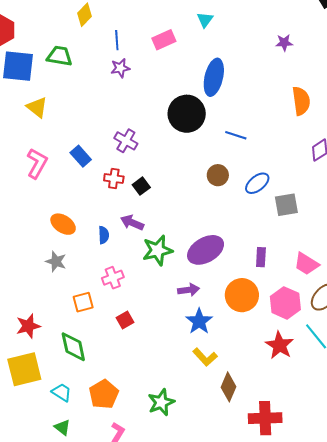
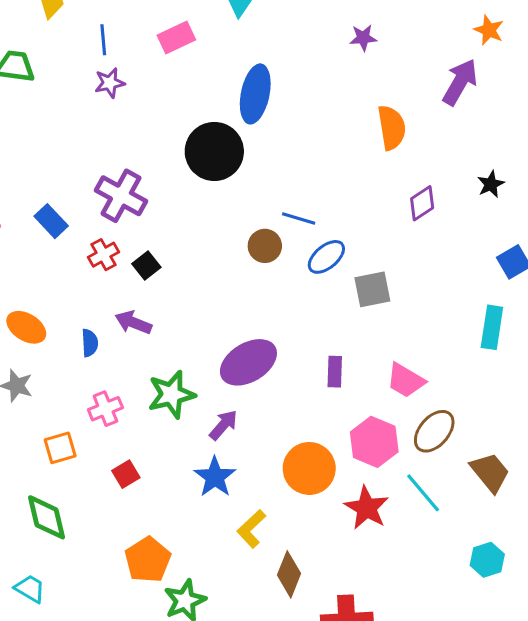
blue line: (236, 135) -> (299, 218), moved
purple cross: (126, 141) -> (121, 196), size x1.4
red cross: (114, 178) -> (103, 255), turned -36
green star: (158, 250) -> (171, 394), moved
purple arrow: (189, 290) -> (223, 425), turned -40
orange circle: (242, 295) -> (309, 468), moved
blue star: (199, 321) -> (215, 477), moved
yellow L-shape: (205, 357) -> (251, 529), turned 90
orange pentagon: (104, 394) -> (148, 560), moved

